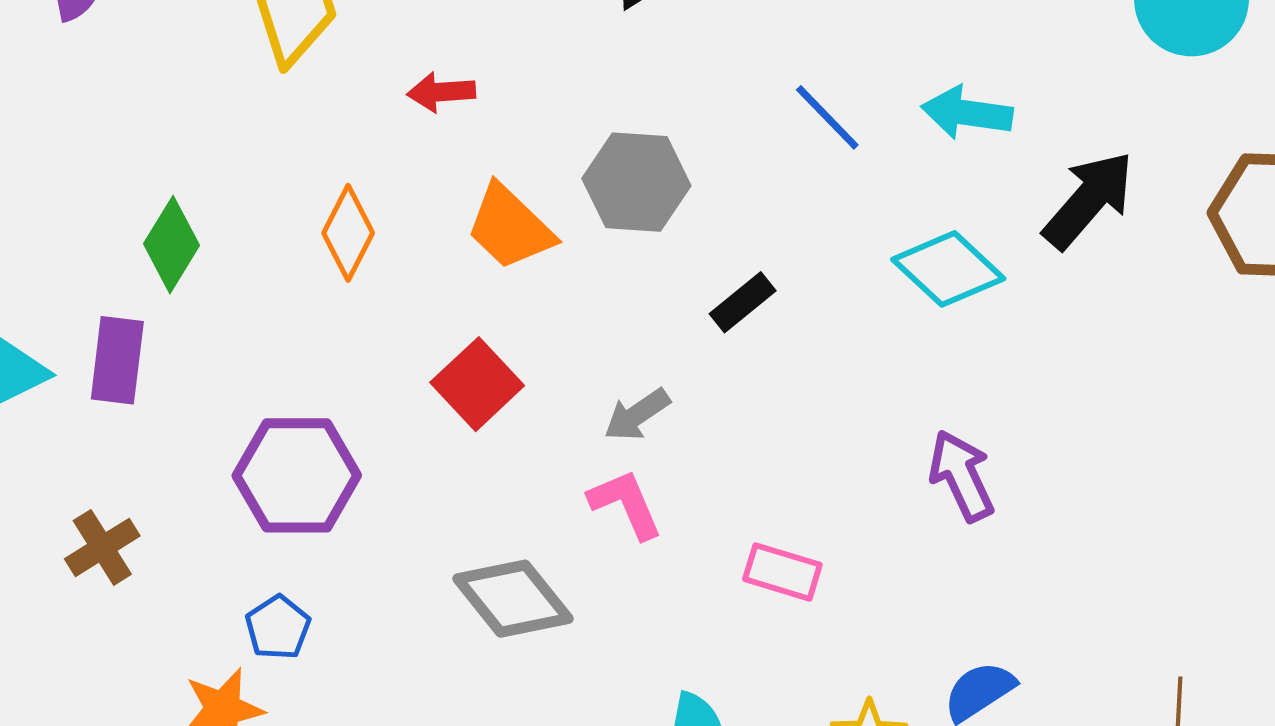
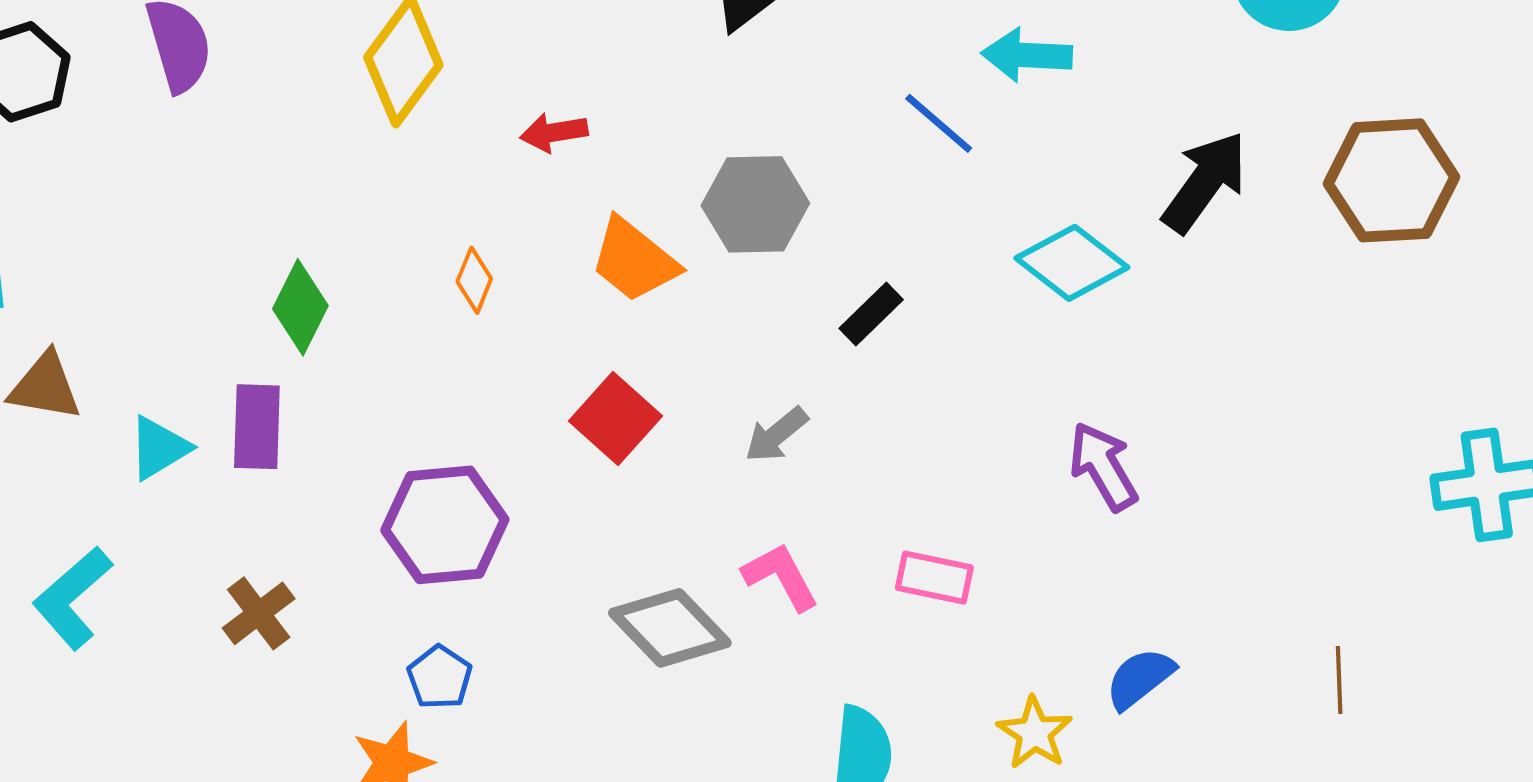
cyan arrow: (967, 113) -> (1027, 55), moved
orange diamond: (348, 233) -> (474, 280), size x0.7
pink L-shape: (626, 504) -> (781, 577), moved

